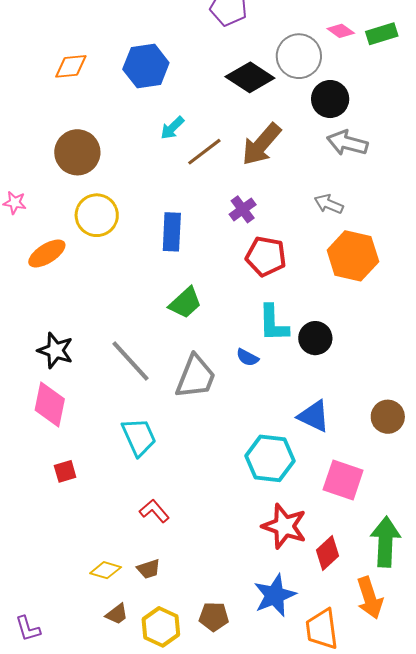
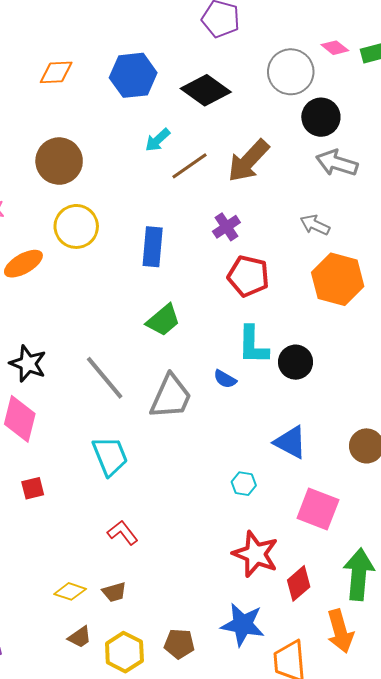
black diamond: (250, 77) -> (206, 90), moved
cyan hexagon: (270, 458) -> (244, 484), size x0.5
blue star: (275, 595) -> (243, 625), turned 30

